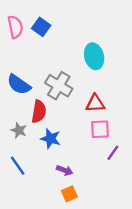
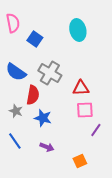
blue square: (41, 27) -> (35, 39), moved
cyan ellipse: (94, 56) -> (78, 30), moved
purple arrow: (65, 170) -> (47, 147), moved
orange square: (69, 194) -> (80, 161), moved

